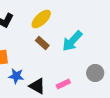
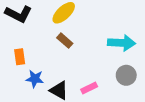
cyan arrow: (72, 41) -> (122, 43), moved, turned -130

